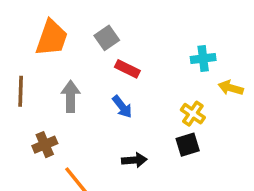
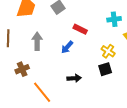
red rectangle: (127, 69) -> (80, 29), moved
blue arrow: (122, 107) -> (67, 47), turned 80

